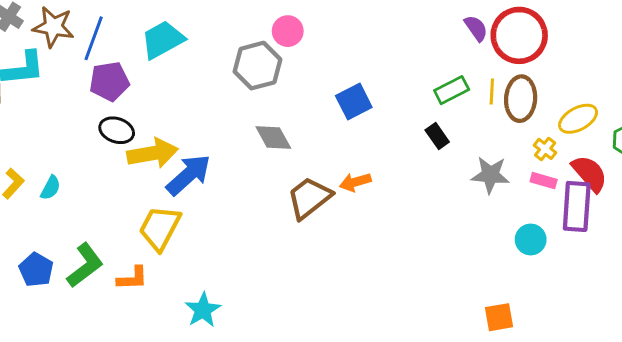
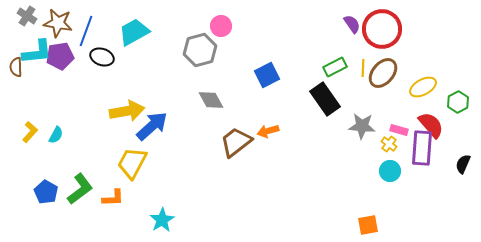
purple pentagon: (109, 81) -> (60, 56), moved
brown ellipse: (521, 99) -> (383, 73), turned 36
black ellipse: (117, 130) -> (102, 57), moved
black rectangle: (437, 136) -> (325, 99), size x1.8
yellow cross: (545, 149) -> (389, 144), moved

